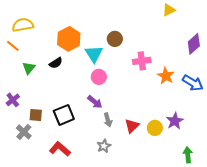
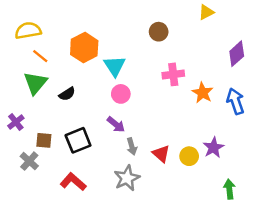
brown circle: (115, 39) -> (159, 32), moved
orange line: (13, 46) -> (40, 56), moved
black semicircle: (56, 63) -> (67, 94), moved
green triangle: (29, 68) -> (35, 83), size x1.5
blue arrow: (193, 83) -> (235, 101), turned -140
red triangle: (132, 126) -> (161, 154), turned -35
gray star: (104, 146) -> (127, 178), size x1.5

